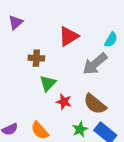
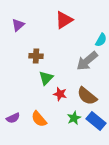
red triangle: (68, 36) -> (64, 20), moved

